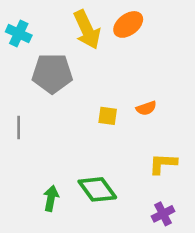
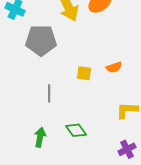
gray line: (19, 128) -> (49, 93), moved
green diamond: (97, 189) -> (76, 130), size x0.7

